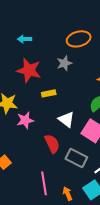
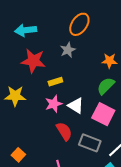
cyan arrow: (25, 39) -> (26, 30), size x1.5
orange ellipse: (79, 39) -> (79, 24), turned -35
pink star: (25, 120) -> (54, 104), moved

